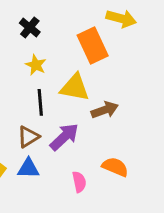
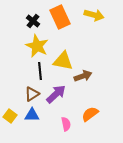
orange rectangle: (93, 45) -> (60, 17), moved
yellow star: (36, 65) -> (37, 46), size x1.6
orange semicircle: (115, 167) -> (90, 114), turned -60

